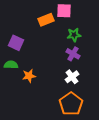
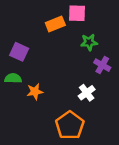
purple cross: (73, 54) -> (102, 65), moved
orange pentagon: (71, 104) -> (70, 125), moved

